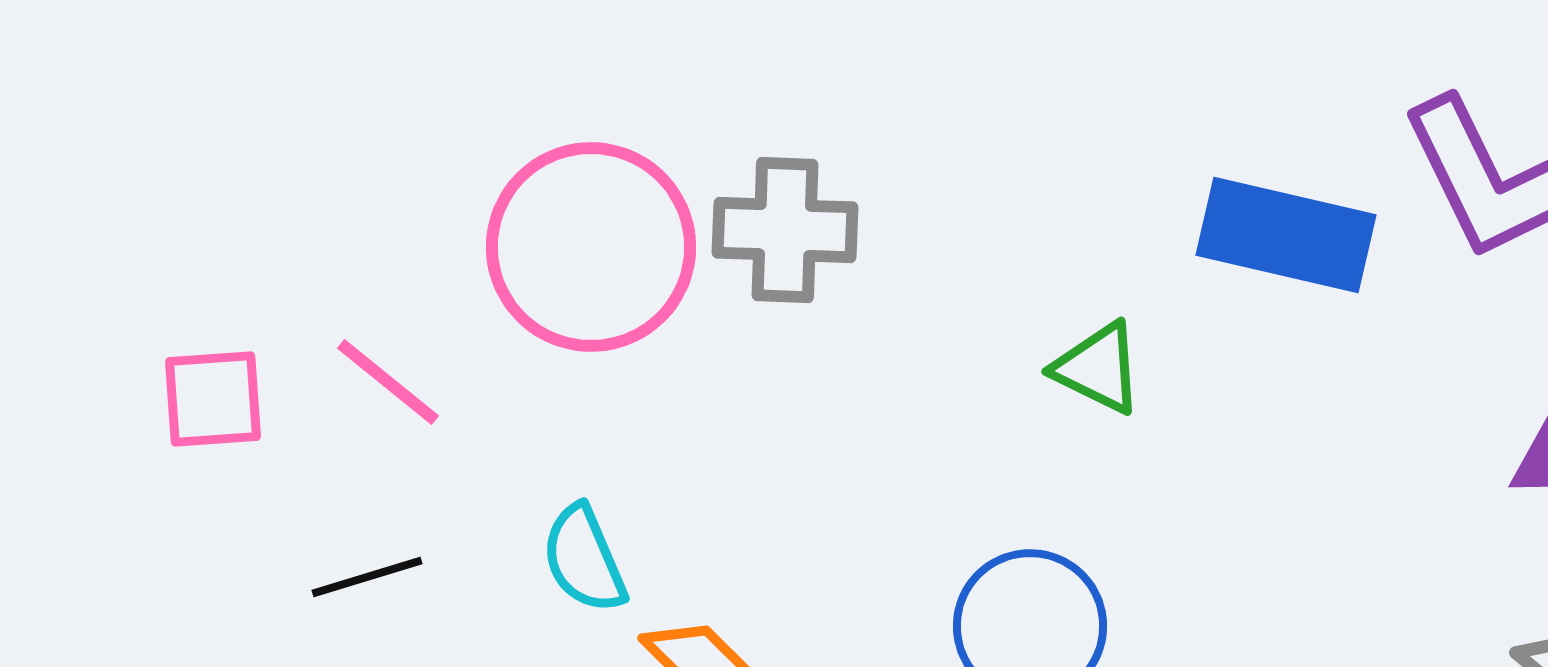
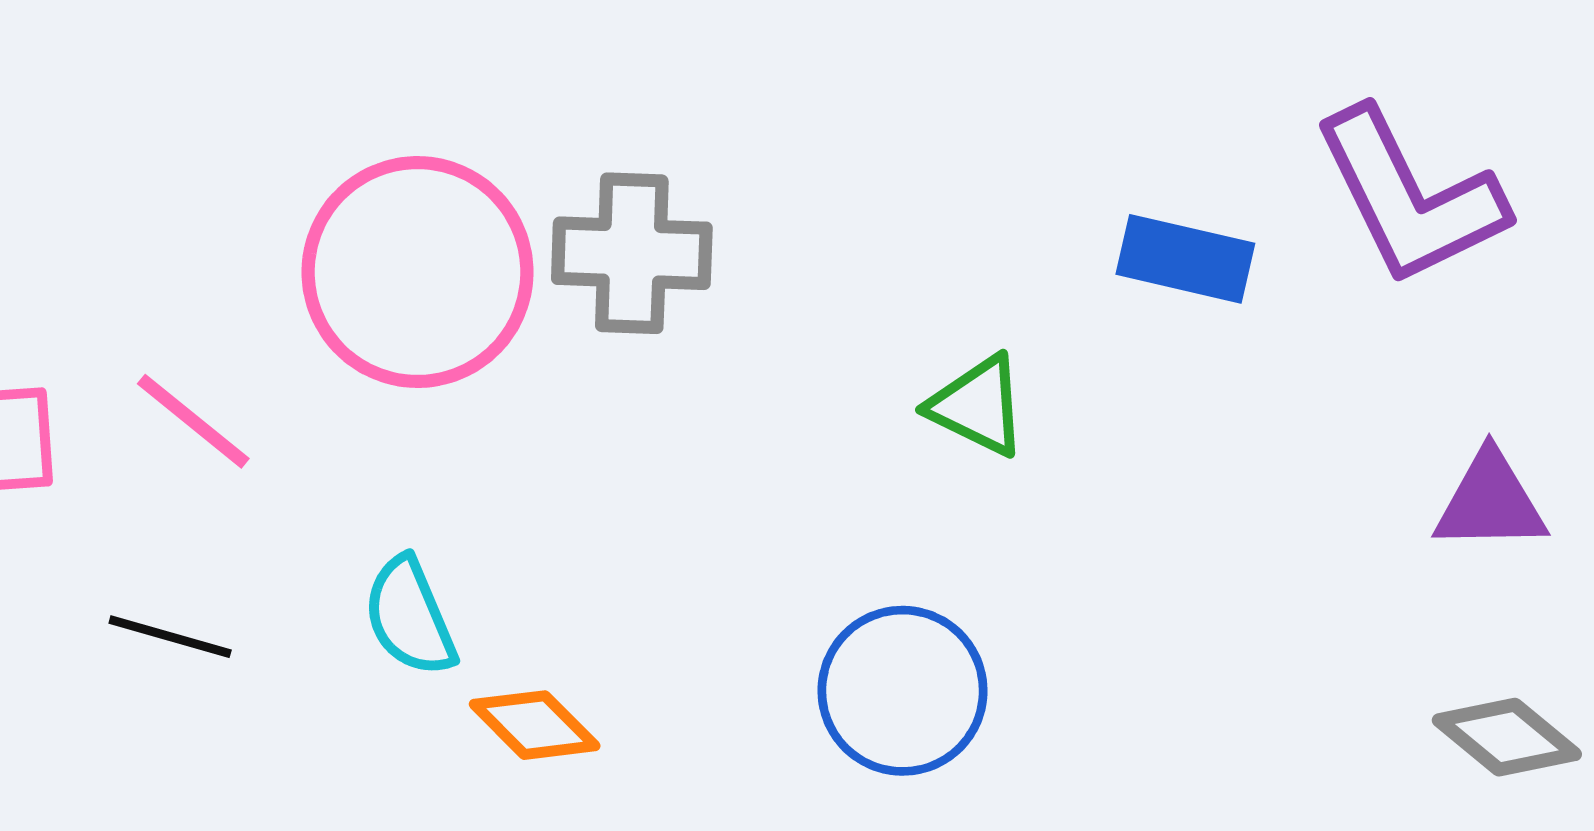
blue rectangle: (1286, 235) -> (1185, 259), size x0.7
black line: (367, 577) -> (170, 637), turned 33

